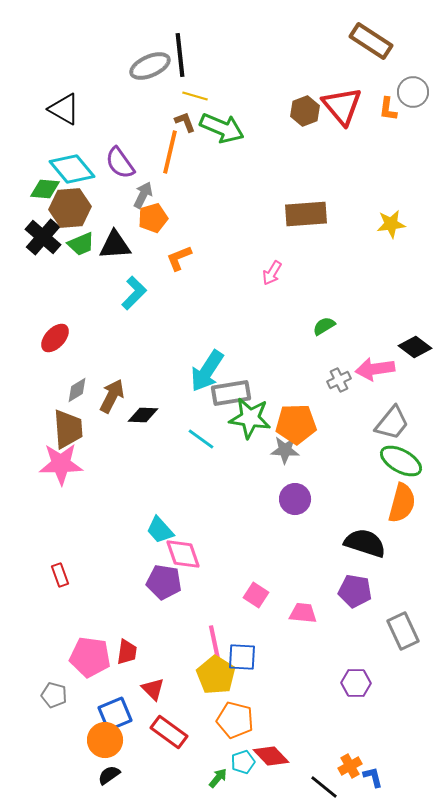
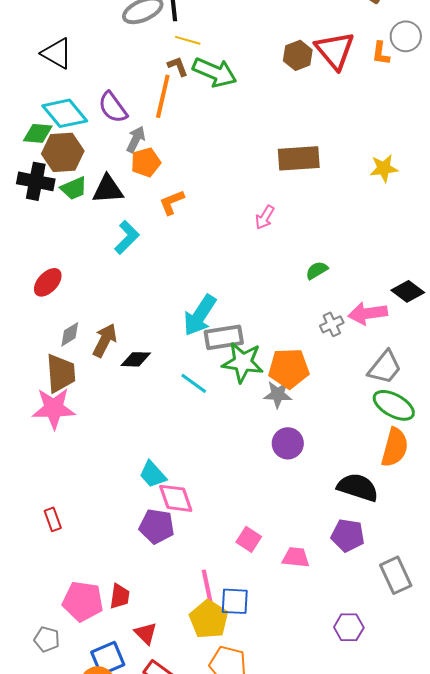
black cross: (43, 237) -> (36, 181), turned -30

